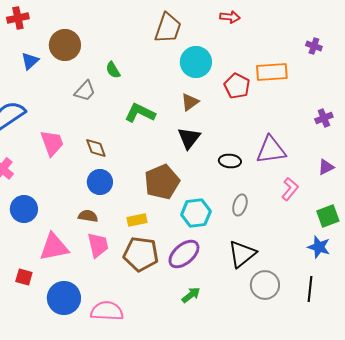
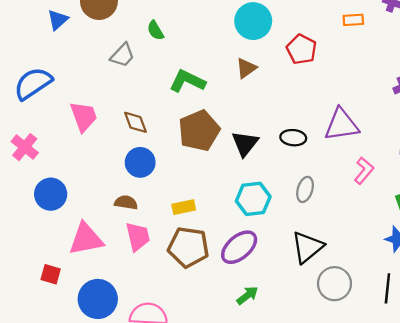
orange rectangle: (272, 72) -> (353, 20), moved, size x0.6
black triangle: (189, 138) -> (245, 144), moved
brown pentagon: (162, 182) -> (199, 131), moved

